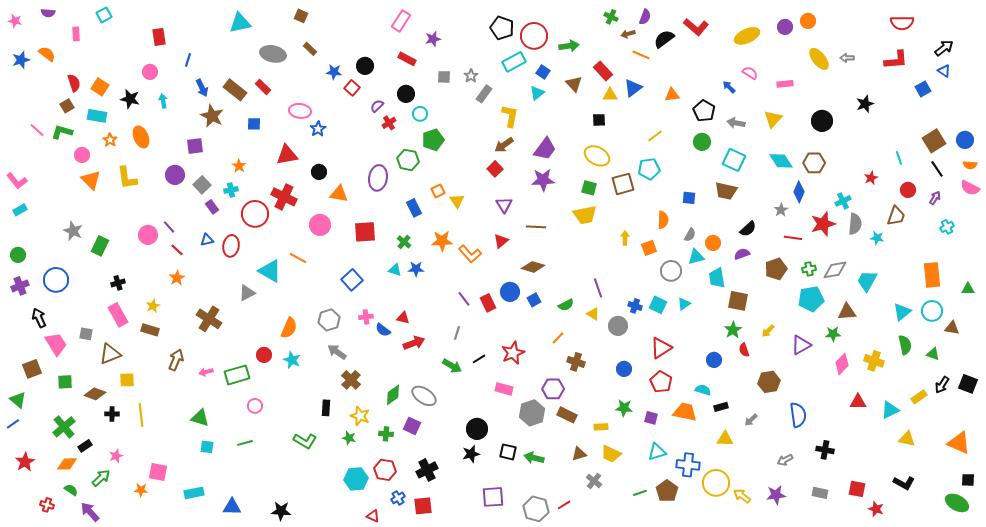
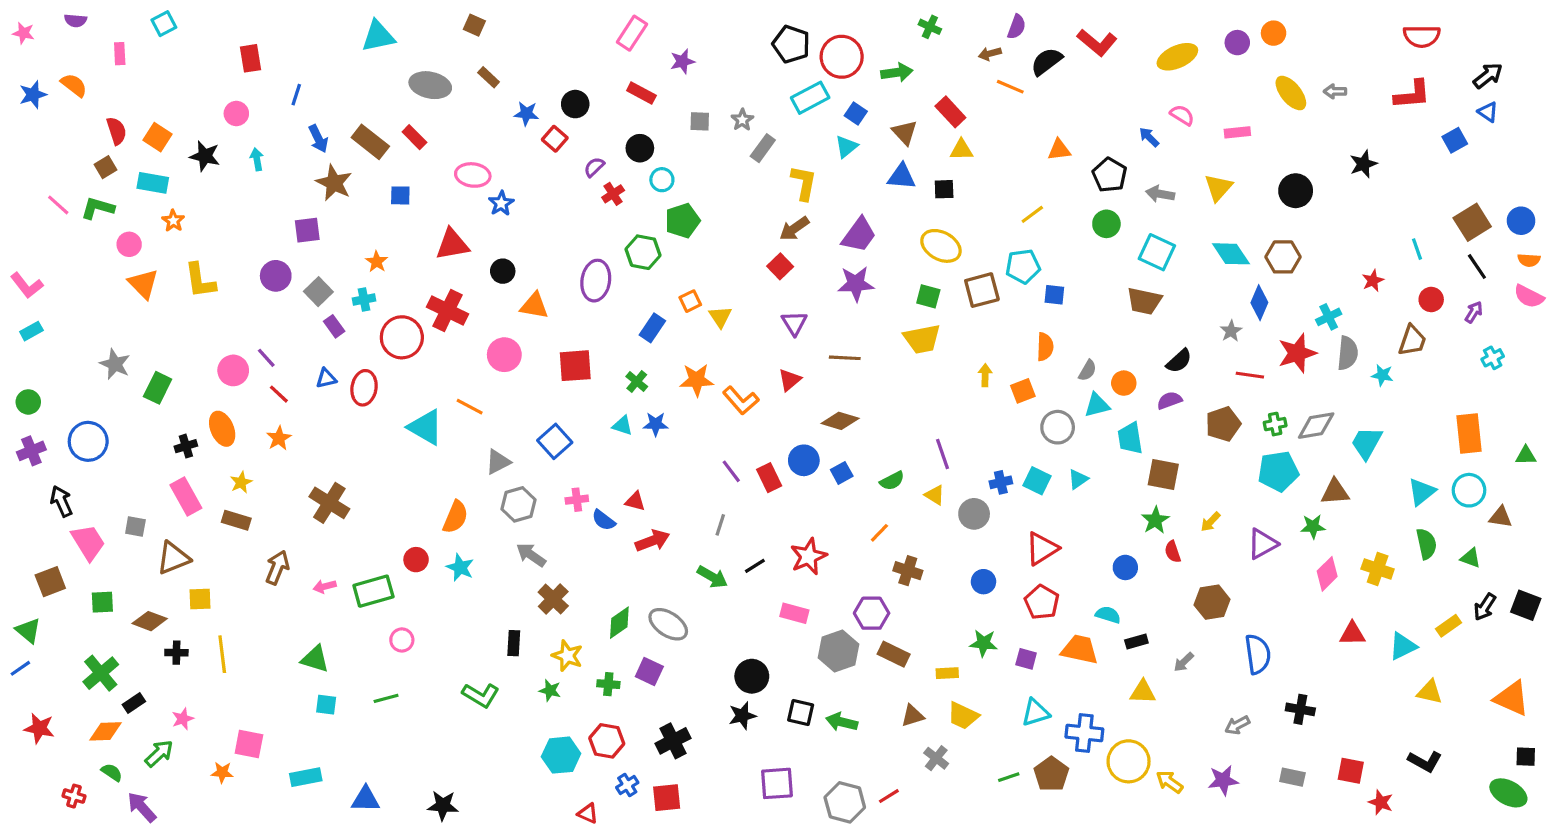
green cross: (611, 17) -> (930, 27), moved
blue triangle: (633, 88) -> (902, 177), moved, turned 42
orange ellipse: (141, 137) -> (222, 429), moved
blue square: (689, 198) -> (1054, 295), moved
blue rectangle: (414, 208) -> (652, 328), turned 60
gray triangle: (247, 293) -> (498, 462), moved
blue cross: (635, 306) -> (1001, 482), turned -32
red star: (25, 462) -> (39, 728), turned -30

